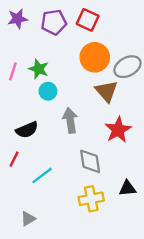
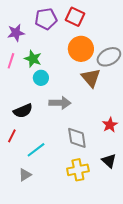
purple star: (18, 19) -> (16, 33), moved
gray arrow: (70, 120) -> (60, 103), turned 100
red star: (118, 130) -> (110, 125), moved, size x0.7
black triangle: (127, 188) -> (109, 161), turned 49
gray triangle: (28, 219) -> (25, 175), moved

